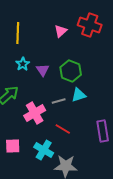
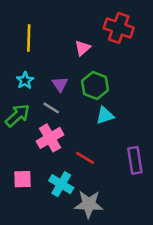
pink triangle: (61, 31) -> (82, 48), moved
cyan star: (23, 64) -> (25, 80), moved
gray line: (59, 101) -> (51, 108), moved, turned 48

